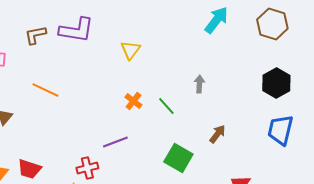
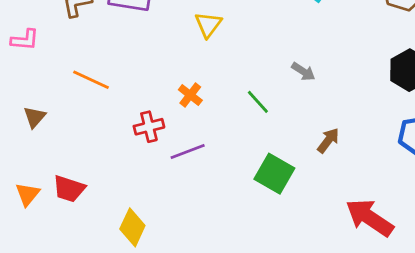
gray arrow: (199, 84) -> (303, 72), turned 120
orange cross: (133, 101) -> (190, 95), moved
red cross: (87, 168) -> (149, 127), moved

